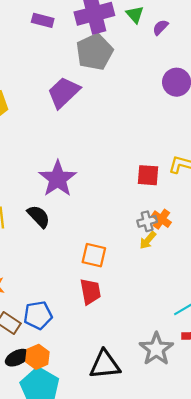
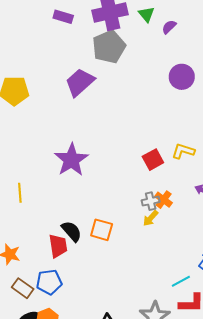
red square: (148, 175) -> (153, 160), turned -35
black semicircle: (39, 216) -> (72, 231), moved
red trapezoid: (90, 292) -> (58, 246), moved

